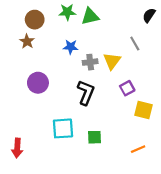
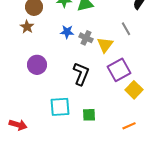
gray cross: (90, 62) -> (86, 38), moved, turned 32
purple square: (127, 88) -> (119, 70), size x1.6
yellow square: (144, 110) -> (134, 90), turned 30
red arrow: (17, 148) -> (18, 125), turned -78

